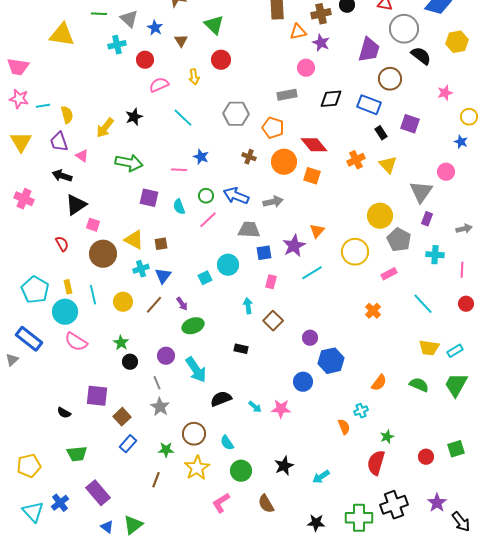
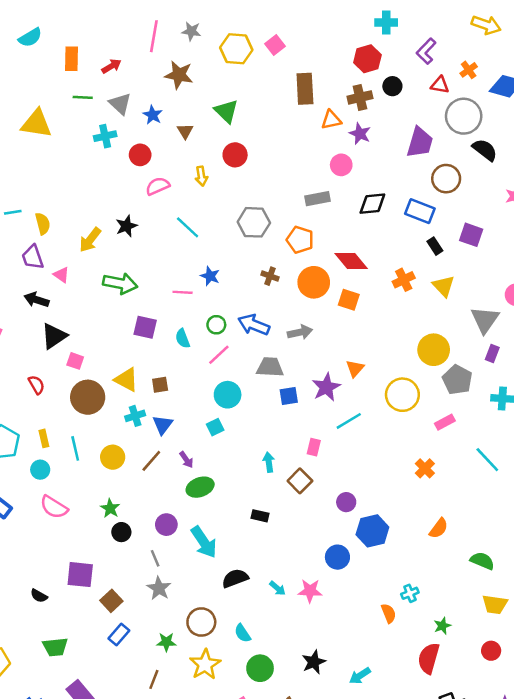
cyan circle: (228, 265) -> (228, 395), moved
pink rectangle: (271, 282) -> (314, 447), moved
cyan circle: (65, 312) -> (40, 470), size x0.6
yellow trapezoid: (429, 348) -> (495, 605), moved
orange semicircle: (379, 383) -> (439, 528), moved

